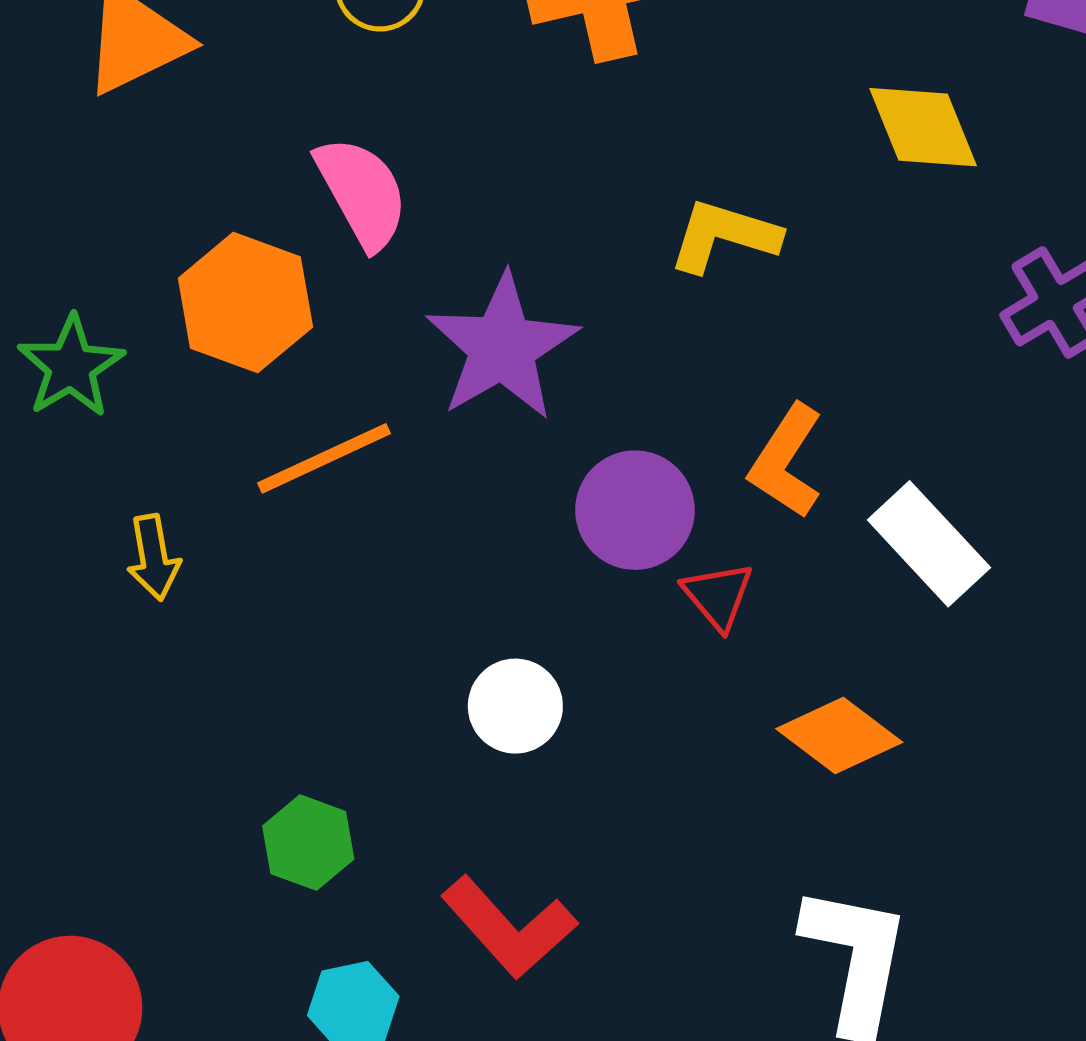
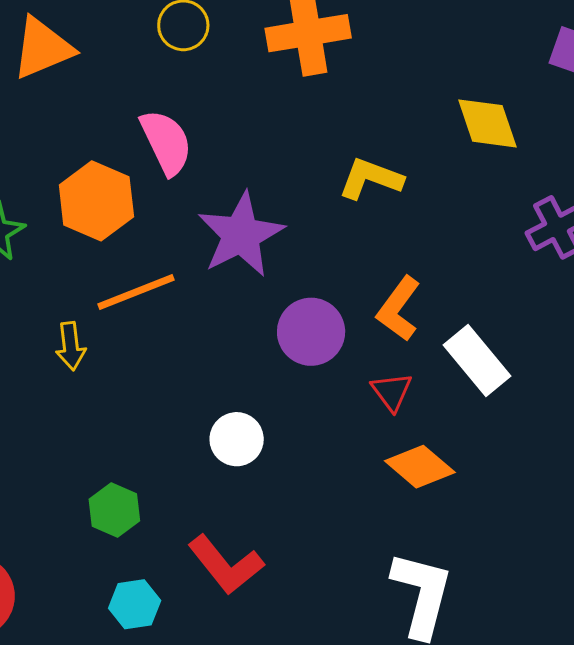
yellow arrow: (154, 557) -> (71, 346), moved
red triangle: (718, 596) -> (392, 392), moved

